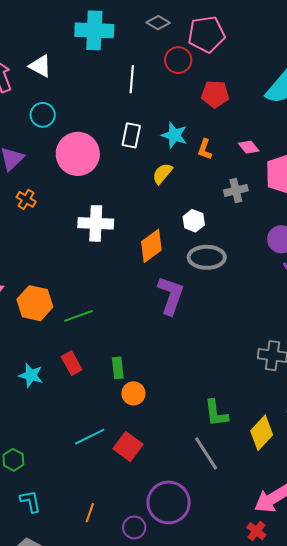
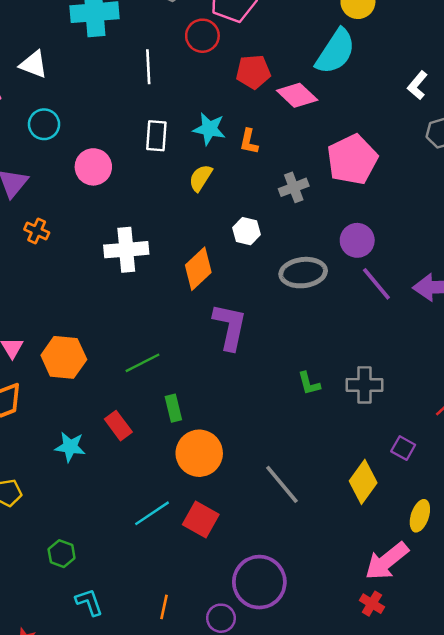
pink diamond: (249, 147) -> (297, 95), moved, size x1.5
pink circle: (78, 154) -> (93, 167), size x0.7
gray ellipse: (207, 257) -> (303, 273), moved
green line: (78, 316) -> (143, 363), moved
green rectangle: (118, 368) -> (173, 408), moved
orange circle: (133, 393) -> (199, 453), size x1.6
green L-shape: (216, 413) -> (309, 383), moved, size x0.7
gray line: (206, 453) -> (282, 484), moved

